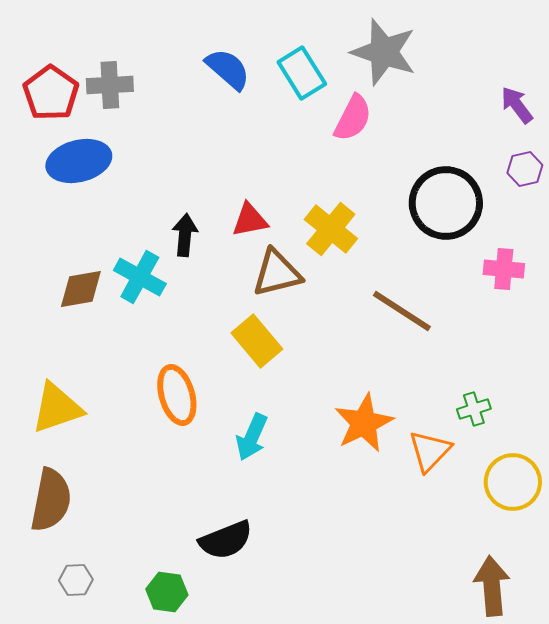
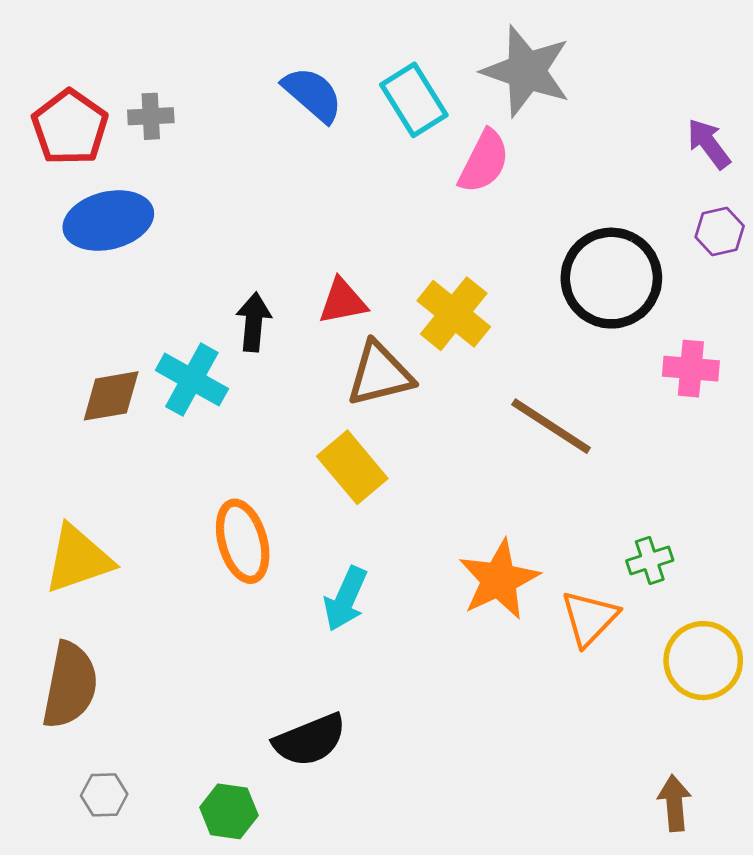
gray cross: (110, 85) -> (151, 116), size x0.7
brown arrow: (492, 586) -> (674, 803), size x0.7

